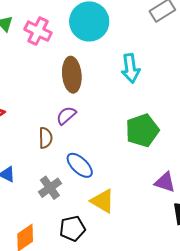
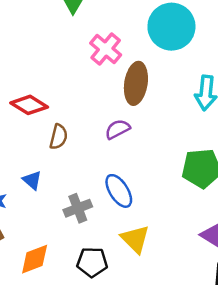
pink cross: (38, 31) -> (106, 49), moved
brown semicircle: (46, 138) -> (59, 137), moved

